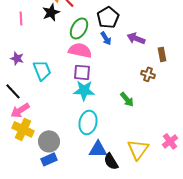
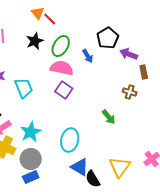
black star: (51, 12) -> (35, 41), moved
black pentagon: (108, 17) -> (108, 38), moved
purple arrow: (136, 38) -> (129, 54), moved
purple square: (82, 72) -> (64, 90), turned 30
cyan star: (84, 90) -> (31, 132), moved, turned -30
blue triangle: (98, 149) -> (80, 167), turned 30

